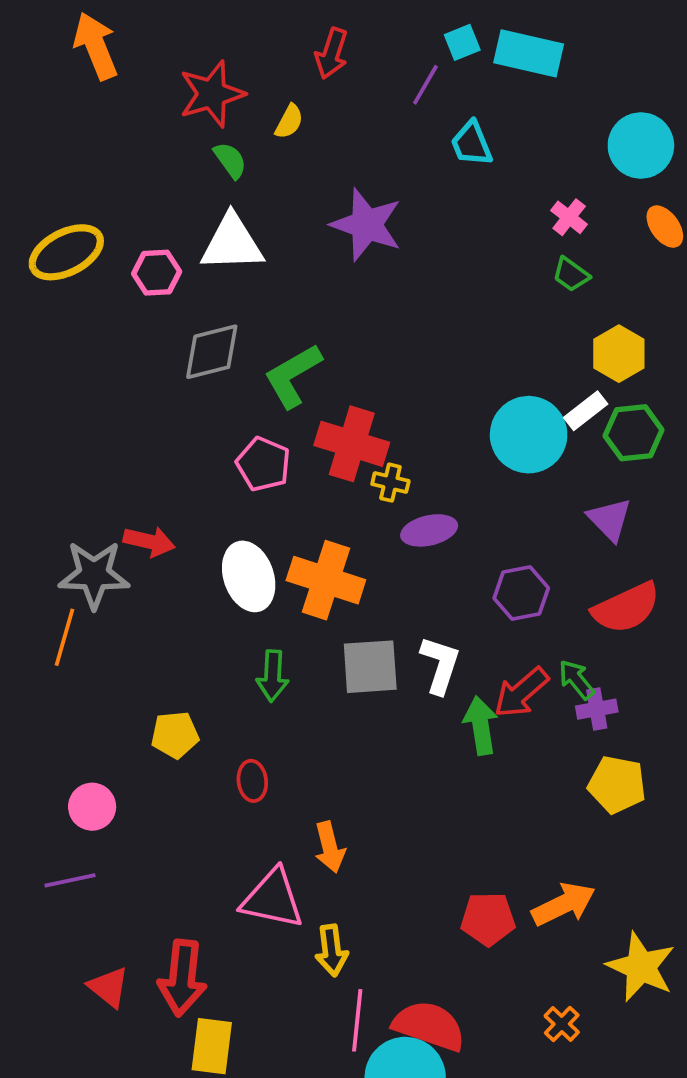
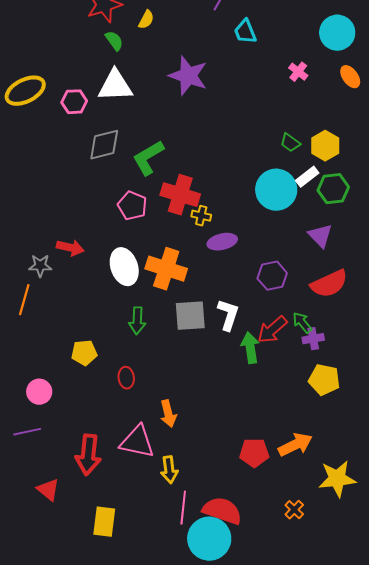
green trapezoid: (571, 274) -> (290, 143), moved
gray star: (94, 575) -> (40, 266), size x0.6
yellow star: (641, 967) -> (337, 479), turned -30
red arrow: (182, 978) -> (88, 455), moved

